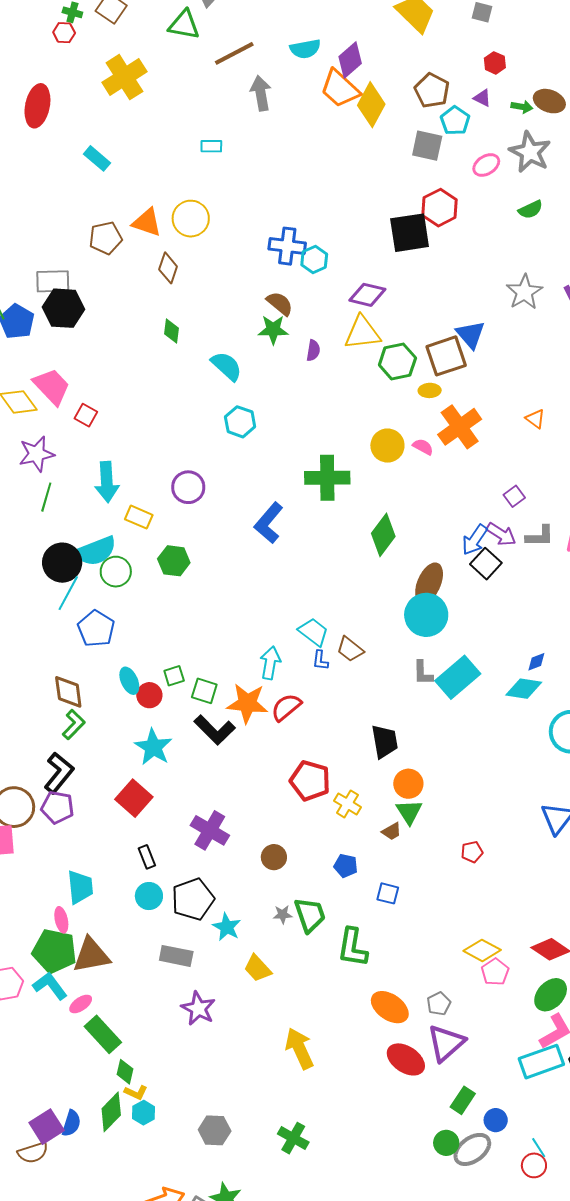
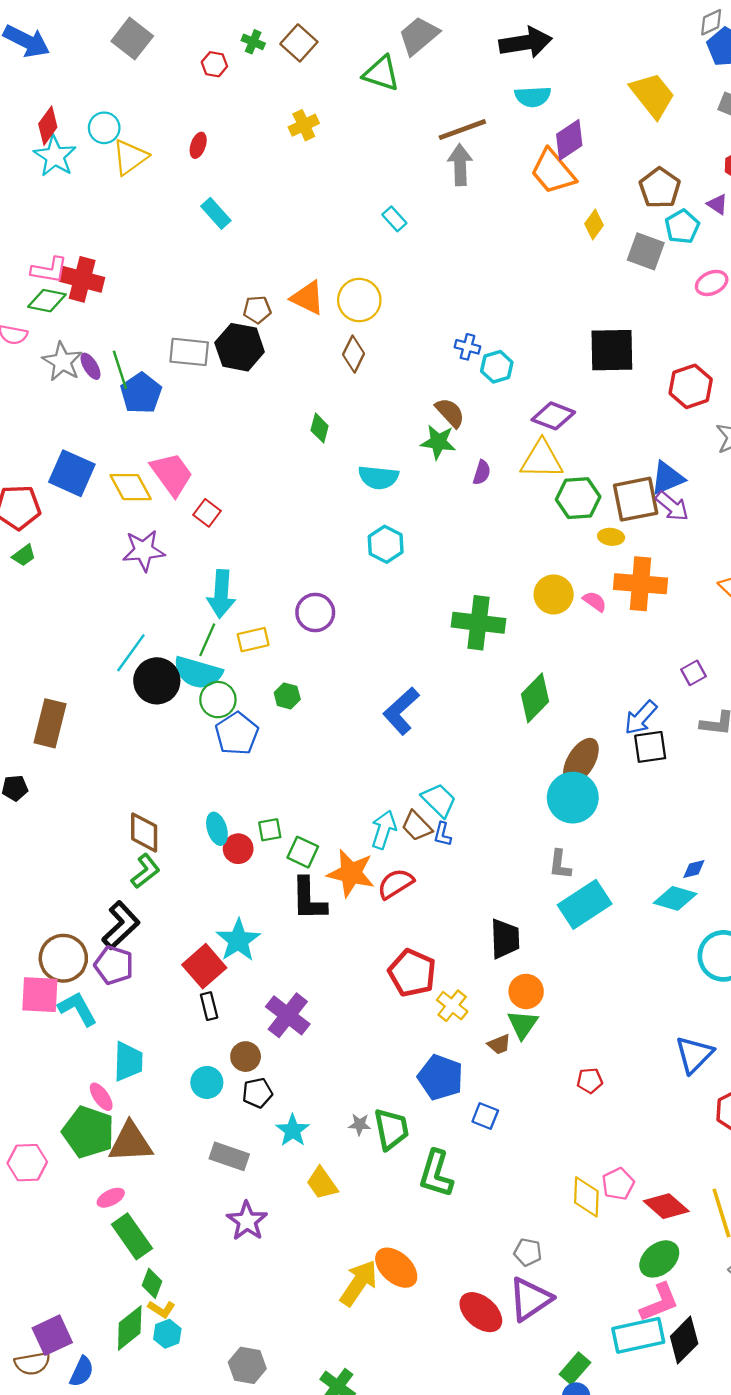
red hexagon: (64, 33) -> (214, 64), moved
cyan semicircle: (305, 49) -> (533, 97), moved
brown line: (234, 53) -> (462, 130), moved
yellow cross: (124, 77) -> (304, 125), size x0.6
yellow diamond: (371, 105) -> (594, 224), moved, size x0.6
red ellipse: (37, 106) -> (198, 145), size x0.5
cyan rectangle: (211, 146) -> (394, 219), turned 40
cyan rectangle: (97, 158) -> (216, 213), moved
red hexagon: (439, 208) -> (691, 386), moved
brown pentagon: (106, 238) -> (257, 310), size x0.7
blue cross: (287, 246) -> (467, 347), size x0.6
brown diamond: (168, 268) -> (354, 354), moved
black hexagon: (63, 308) -> (240, 347), moved
blue triangle: (471, 335) -> (667, 478), turned 40
cyan semicircle: (227, 366) -> (378, 477), turned 136
orange cross: (460, 427) -> (640, 584), turned 33
green line: (46, 497) -> (207, 640), moved
yellow rectangle: (139, 517) -> (253, 640), turned -44
blue L-shape: (269, 523) -> (401, 711), moved
purple arrow: (501, 534) -> (672, 506), moved
cyan semicircle: (96, 551) -> (198, 673), turned 30
green hexagon: (174, 561) -> (287, 696), size x0.7
black square: (486, 564) -> (650, 747), turned 32
cyan line: (68, 593) -> (131, 653), moved
blue pentagon: (96, 629) -> (237, 734), moved
brown trapezoid: (350, 649) -> (417, 826), moved
cyan rectangle: (458, 677) -> (585, 904), moved
black L-shape: (215, 730) -> (309, 899), turned 36
cyan star: (153, 747) -> (238, 940), moved
black rectangle: (147, 857) -> (209, 1006), moved
brown circle: (274, 857) -> (246, 1057), moved
blue pentagon: (346, 866) -> (441, 1077), size x1.6
black pentagon: (193, 899) -> (257, 1093), size x0.6
pink ellipse: (61, 920) -> (101, 1097), turned -30
yellow diamond: (482, 950) -> (586, 1197), turned 57
pink pentagon: (495, 972) -> (618, 1184), moved
cyan L-shape: (50, 986) -> (78, 1009), moved
gray pentagon: (439, 1004) -> (528, 1252), turned 30
orange ellipse: (390, 1007) -> (396, 1268), moved
yellow arrow: (299, 1048) -> (359, 1283), turned 51
green rectangle: (463, 1100) -> (575, 1368), moved
blue semicircle: (71, 1123) -> (82, 1372), moved

